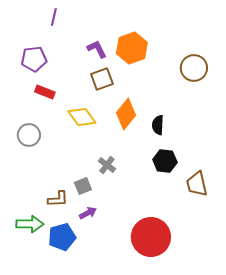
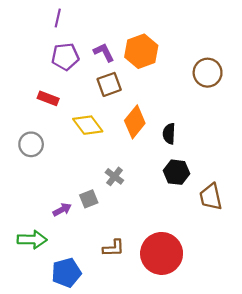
purple pentagon: (34, 59) -> (65, 57), moved
brown L-shape: (58, 199) -> (113, 248), moved
purple arrow: (88, 213) -> (62, 210), moved
blue pentagon: (62, 237) -> (66, 273), moved

